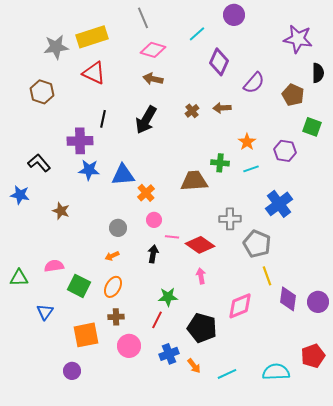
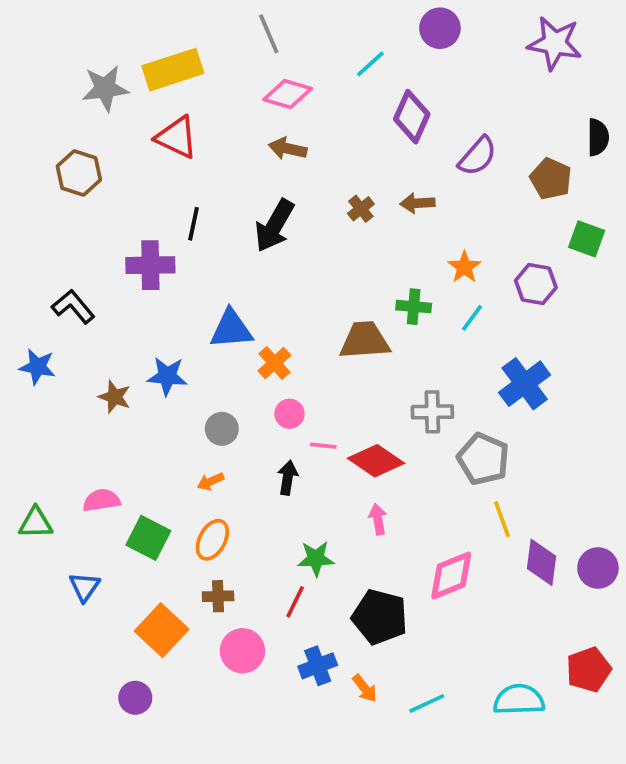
purple star: (298, 39) -> (555, 43), moved
cyan line: (251, 169) -> (472, 318), turned -35
blue star: (89, 170) -> (167, 376), moved
orange square: (86, 335) -> (162, 630), turned -36

